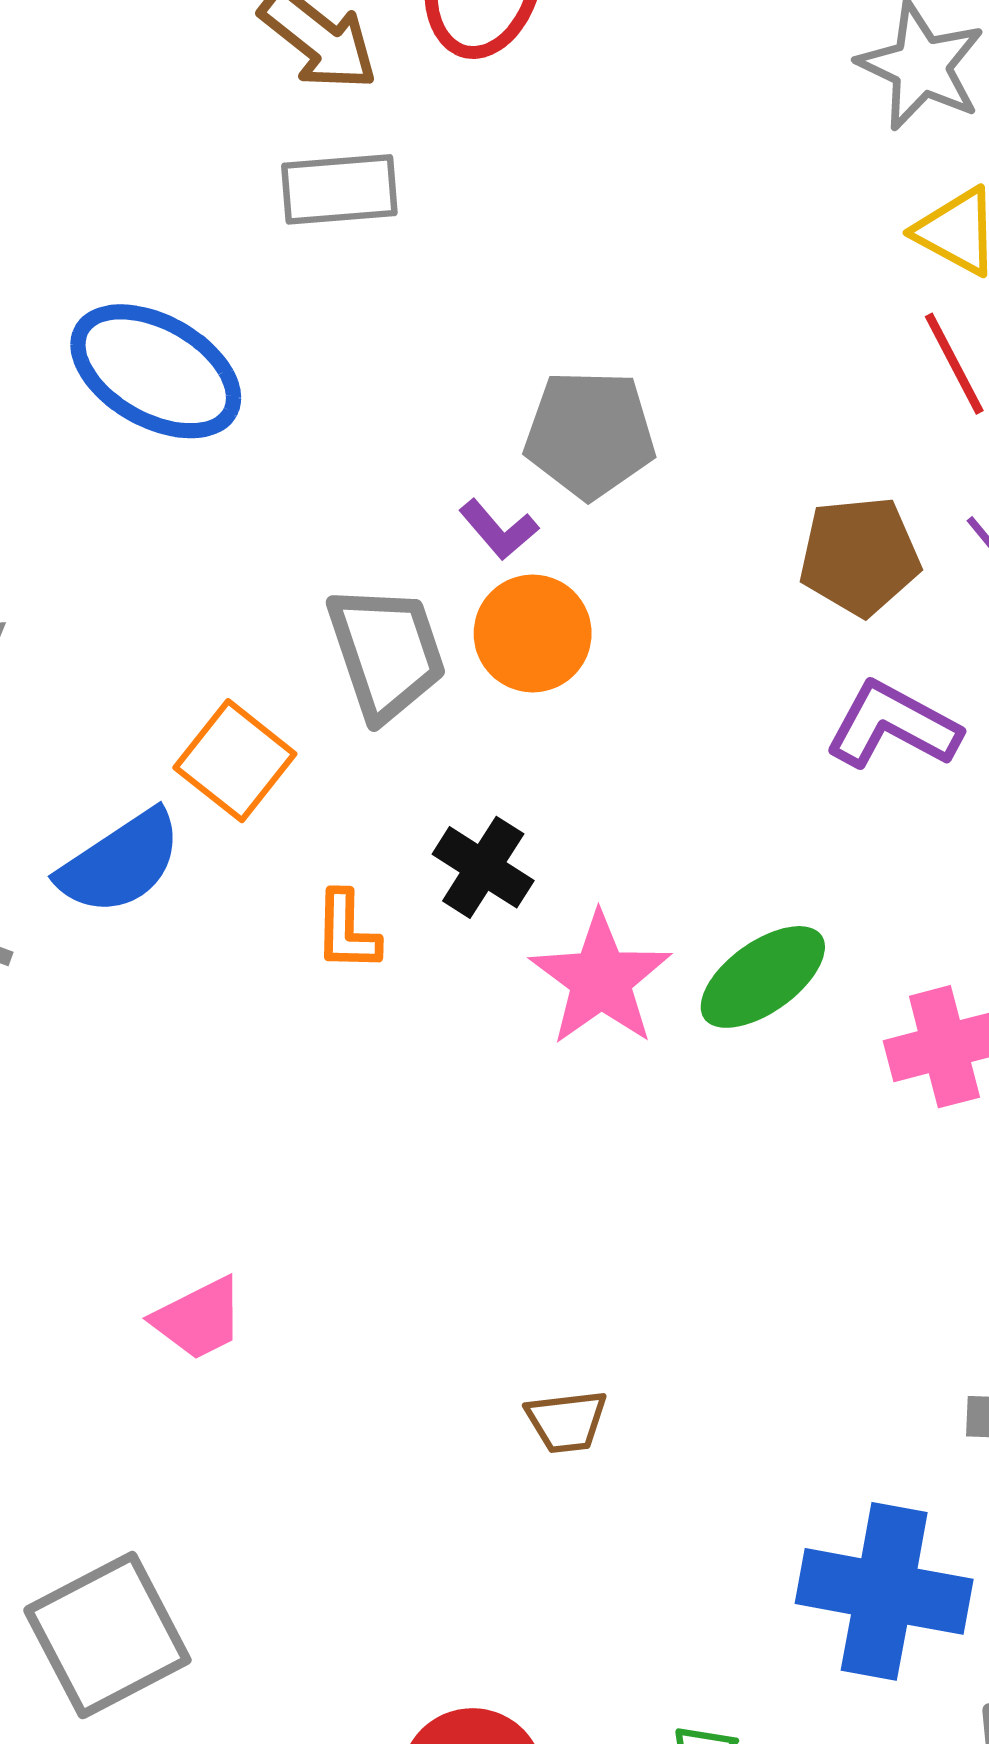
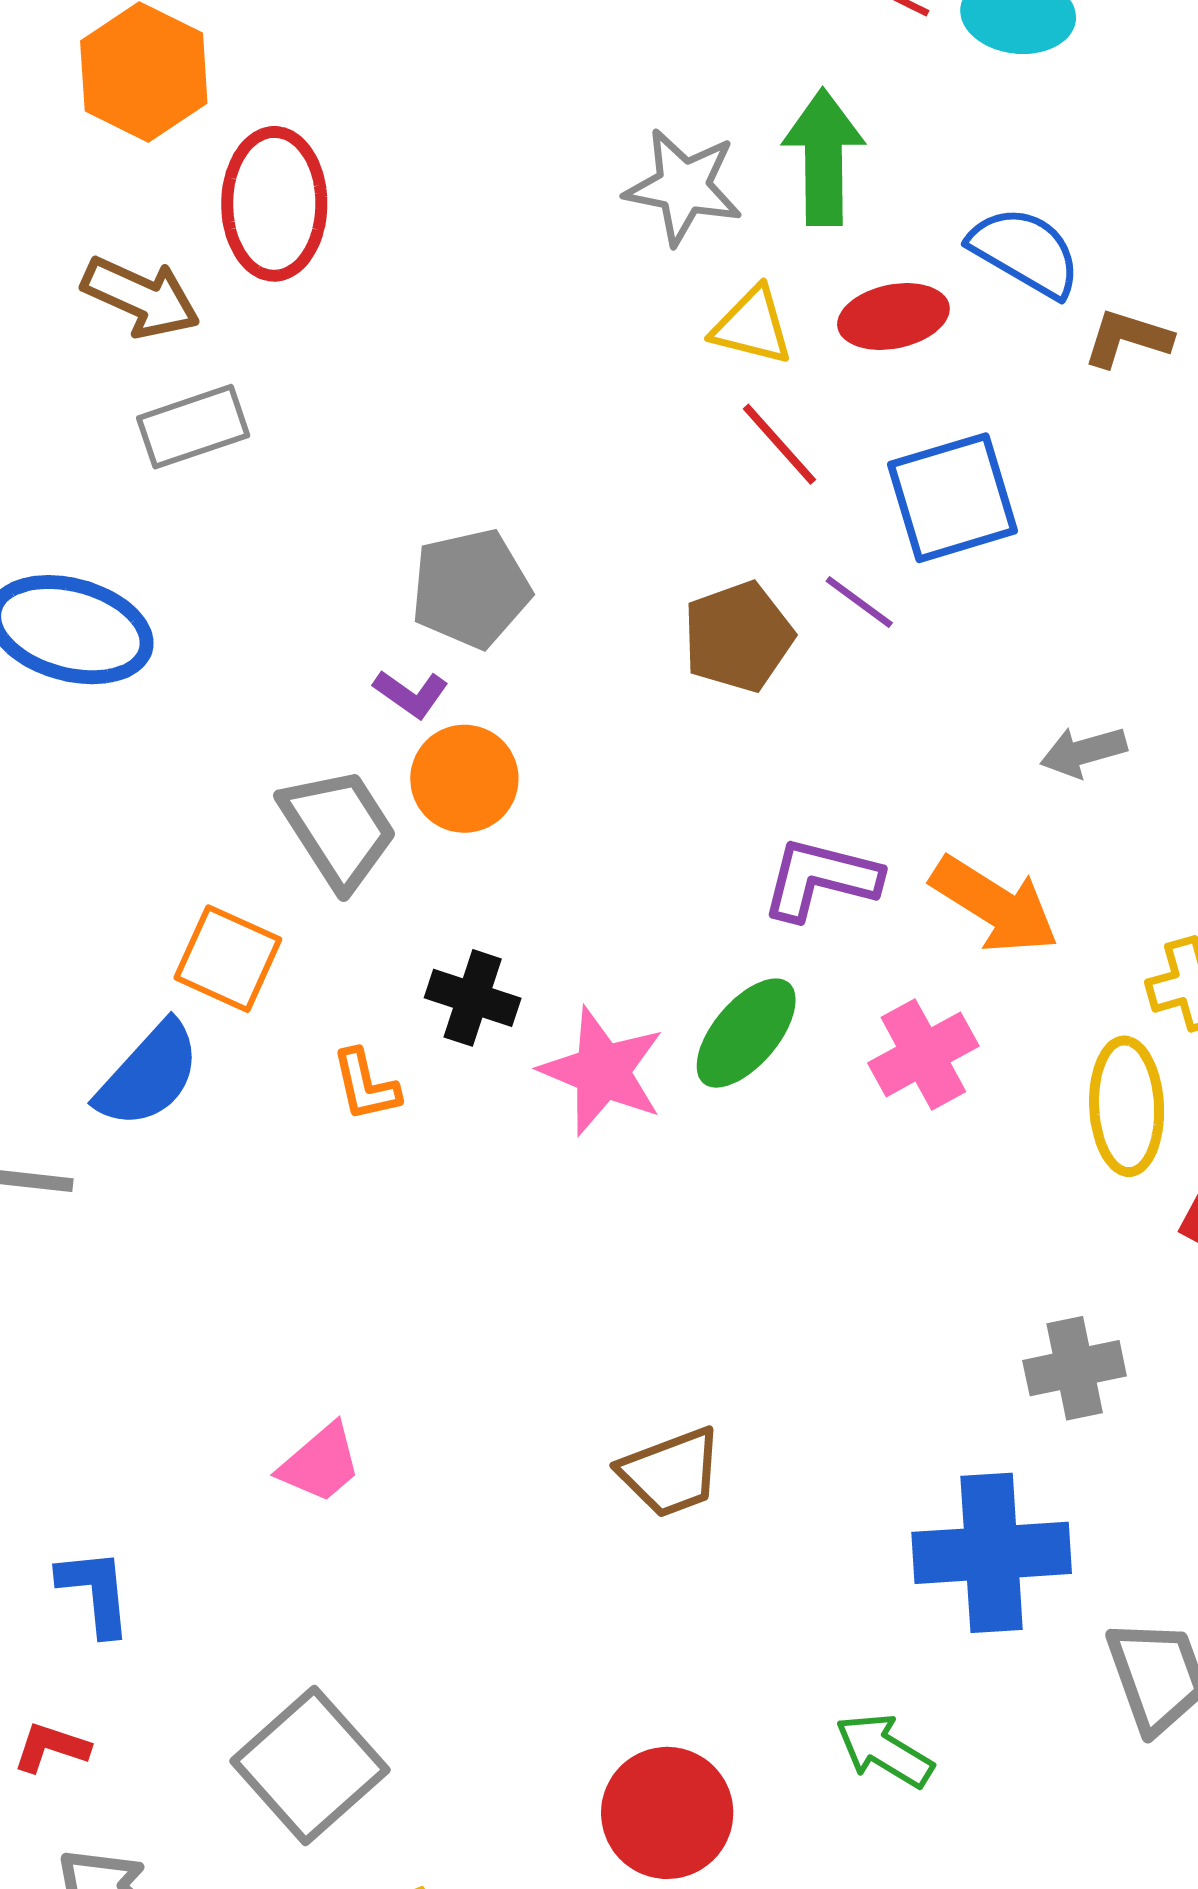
purple L-shape: (893, 725) -> (821, 879), moved
brown trapezoid: (566, 1421) -> (671, 1472), size x1.4

